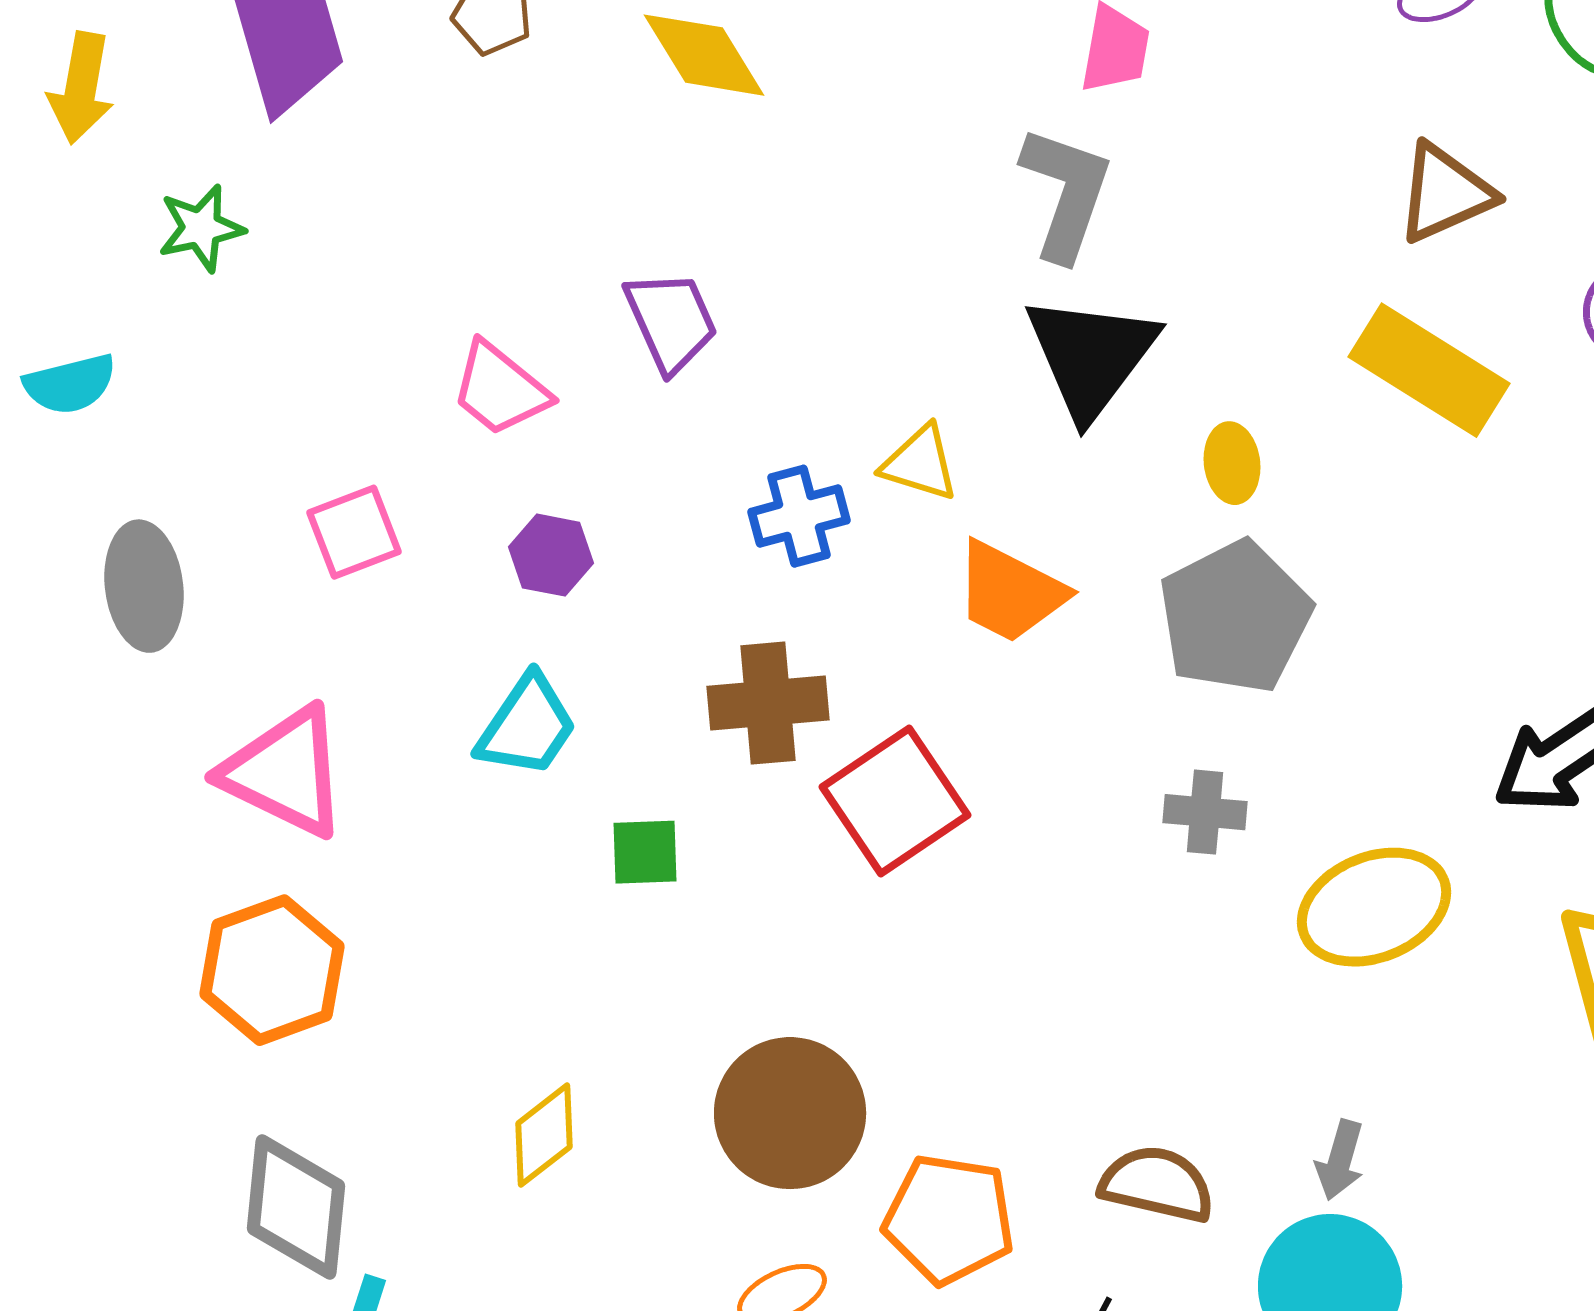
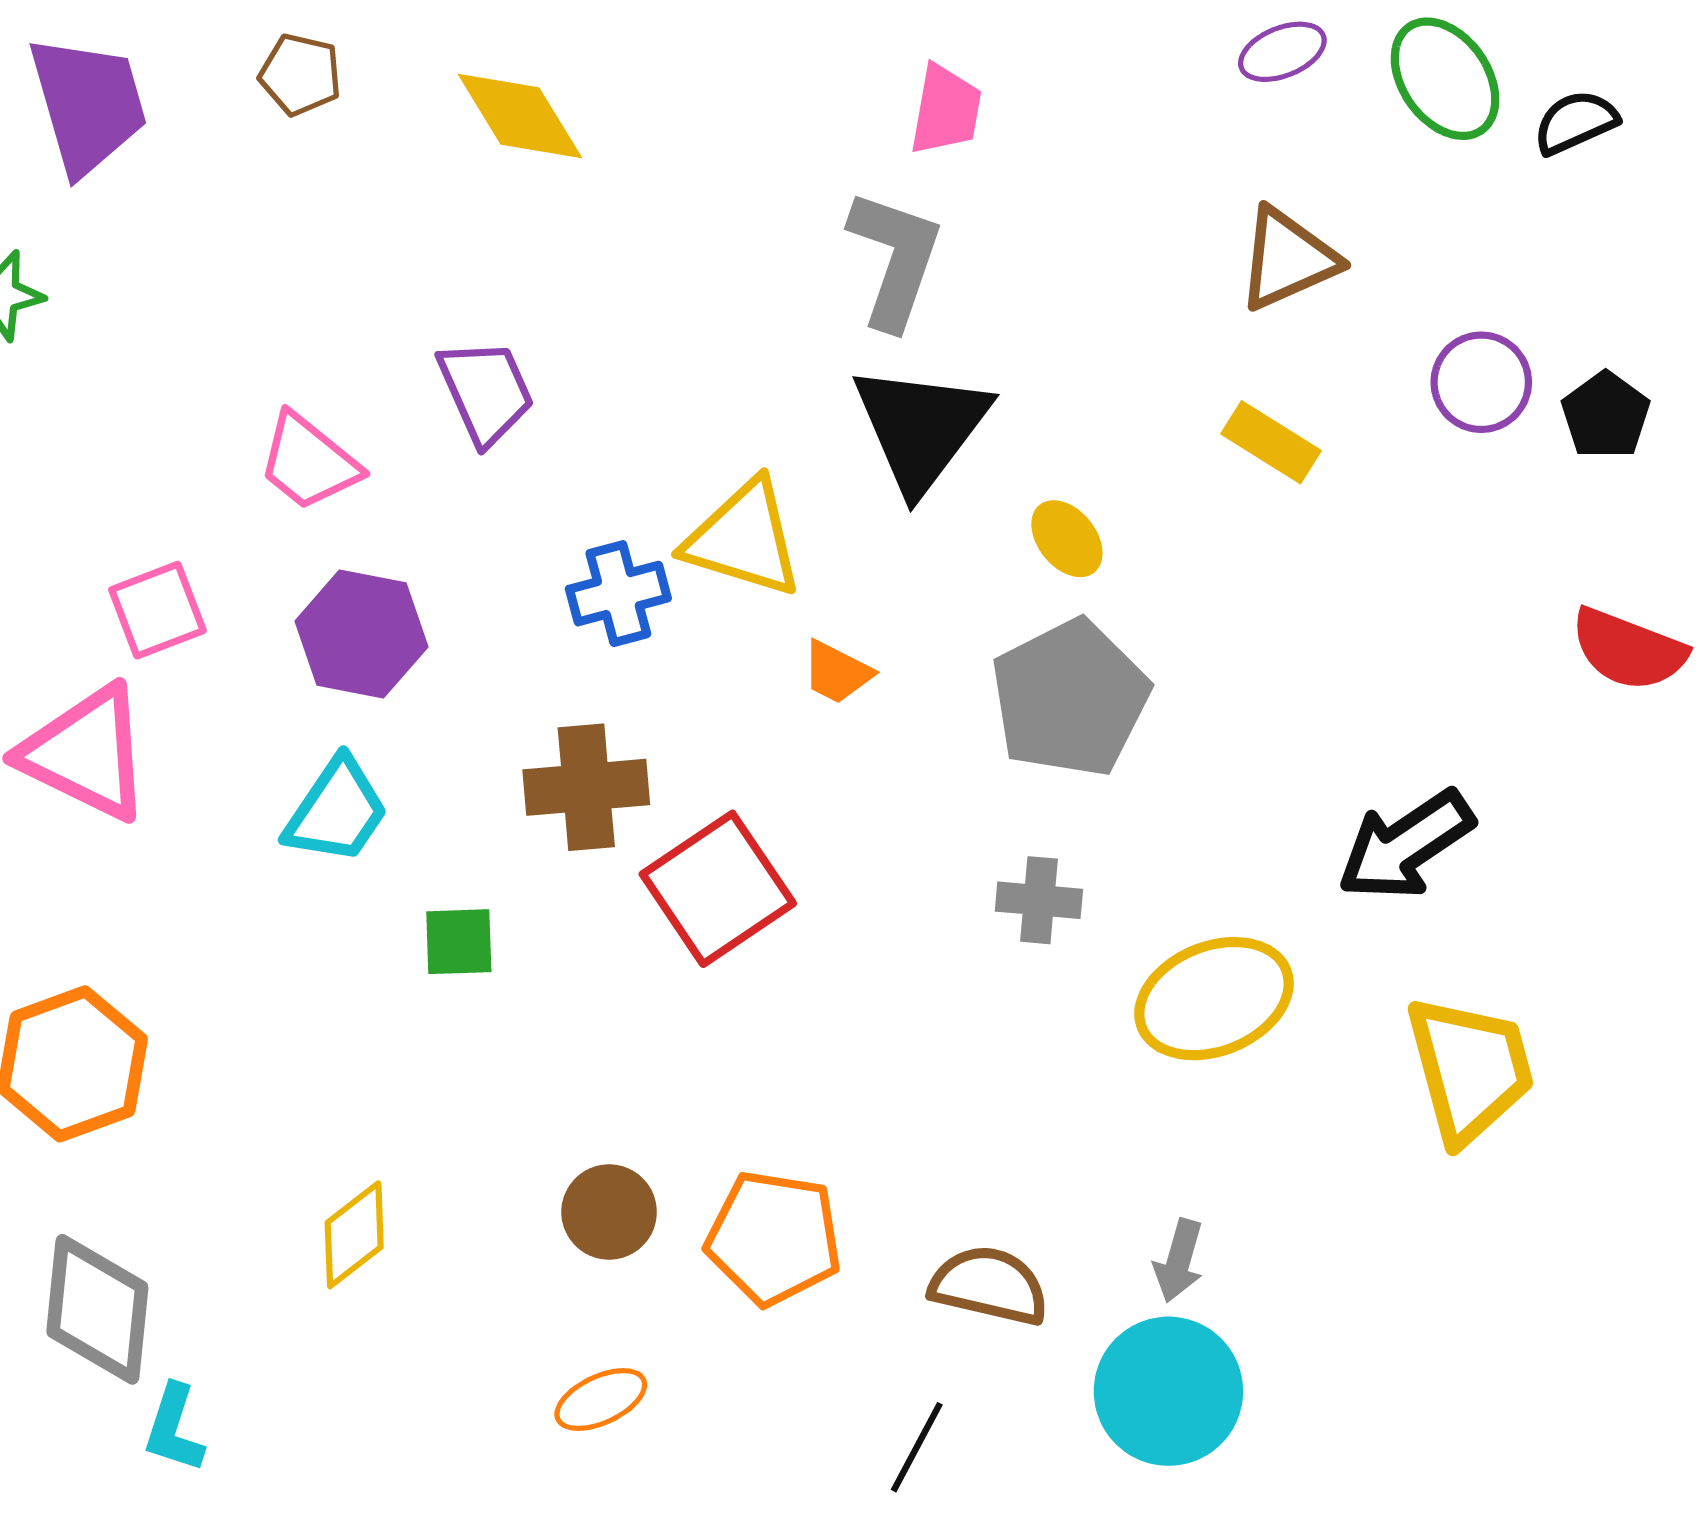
yellow rectangle: (1429, 370) -> (1271, 442), size x0.6
yellow triangle: (920, 463) -> (744, 539), size x1.5
yellow ellipse: (1232, 463) -> (1067, 539), turned -32
purple hexagon: (551, 555) -> (361, 634), size x1.5
orange trapezoid: (1010, 592) -> (837, 672), size x0.6
pink triangle: (285, 772) -> (86, 753), moved
brown circle: (790, 1113) -> (609, 1212), size x0.6
orange pentagon: (949, 1219) -> (774, 1238), moved

